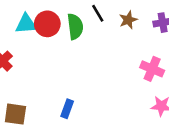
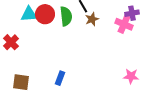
brown star: (128, 20) -> (92, 19), moved
pink cross: (152, 69) -> (124, 24), moved

